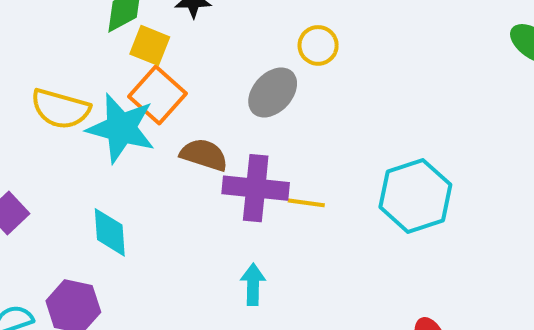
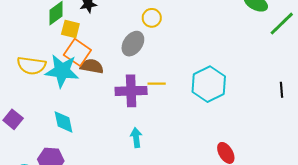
brown semicircle: (204, 155) -> (92, 66), moved
yellow line: (306, 203) -> (157, 84), moved

